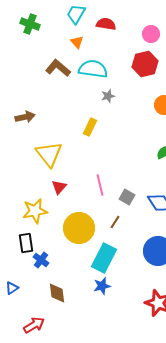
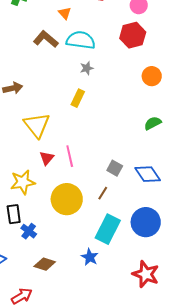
gray star: (108, 96) -> (87, 68), moved
pink line: (100, 185) -> (70, 156), moved
cyan rectangle: (104, 258) -> (108, 229), moved
blue star: (102, 286) -> (90, 257), turned -30
brown diamond: (57, 293) -> (45, 264), turned -65

